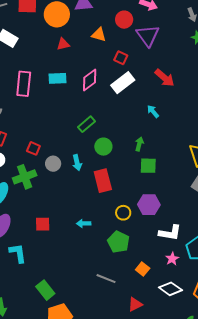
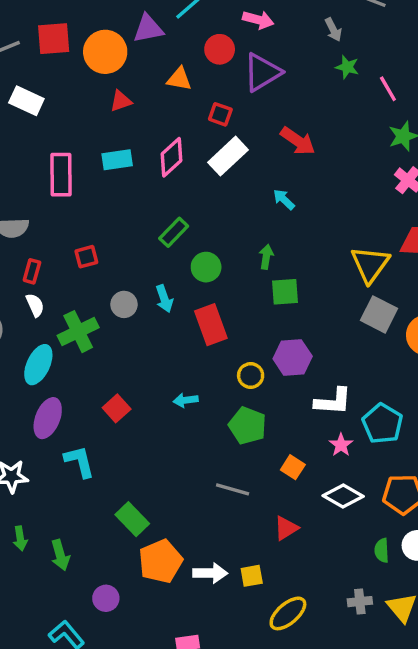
purple triangle: (148, 36) -> (262, 72), turned 40
red square: (33, 148) -> (86, 257), moved, turned -32
red square: (43, 224) -> (117, 408), turned -35

